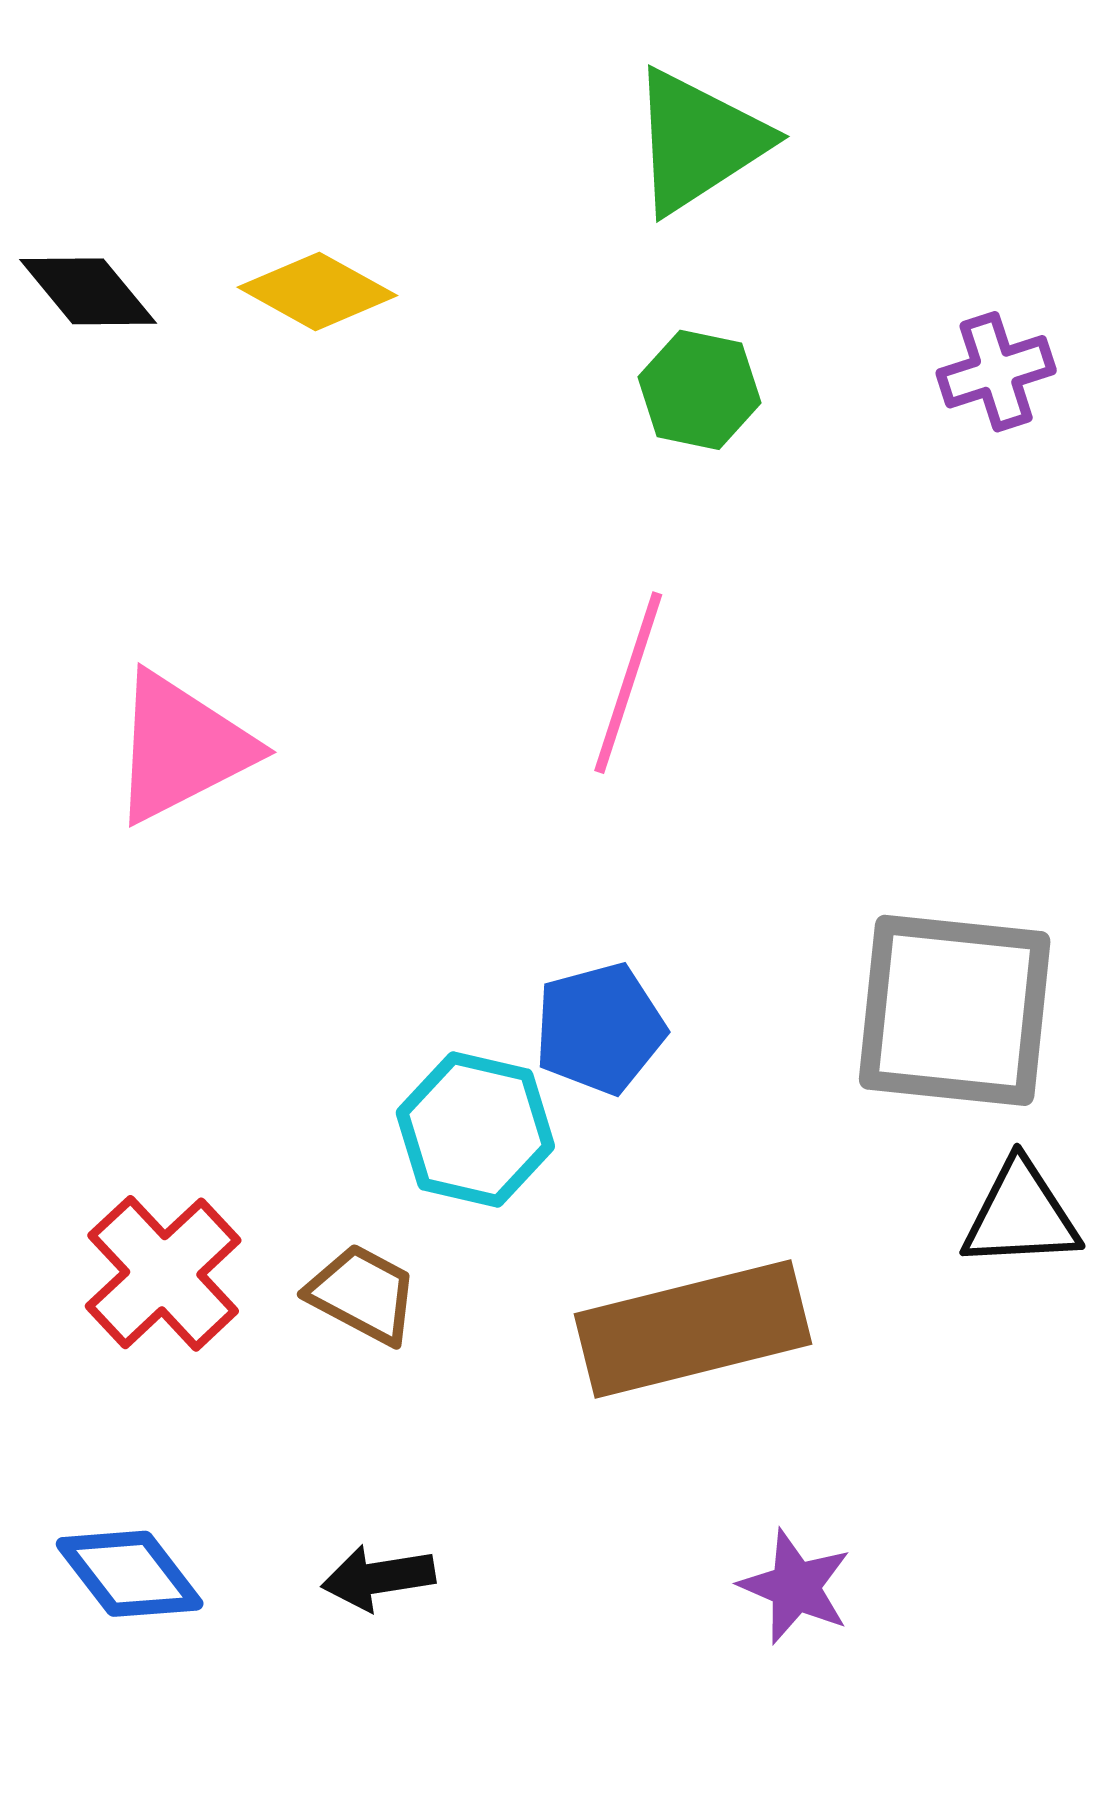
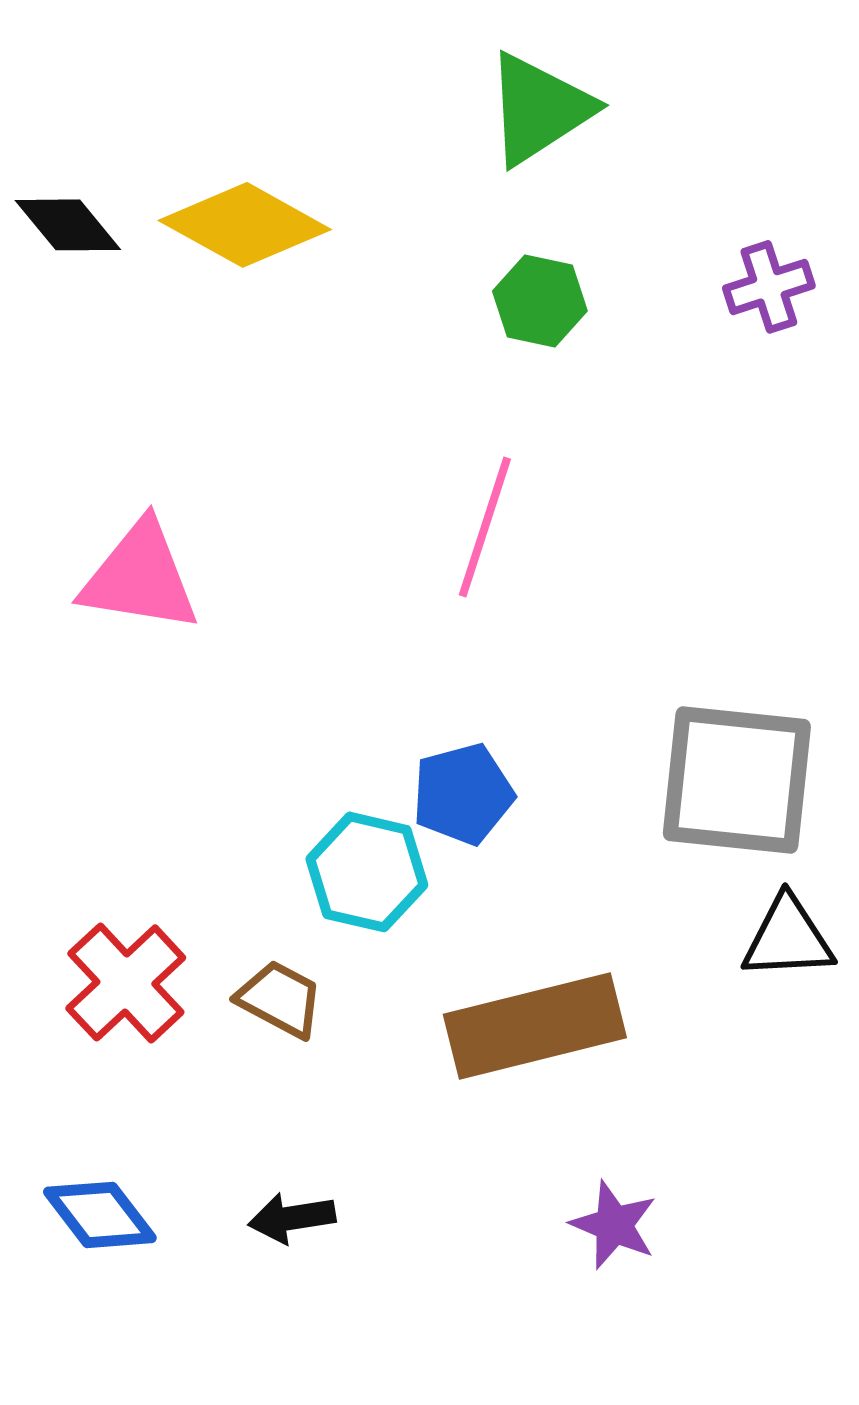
yellow diamond: (317, 291) -> (245, 225), size x1.4
pink triangle: (181, 747) -> (140, 577), turned 36

